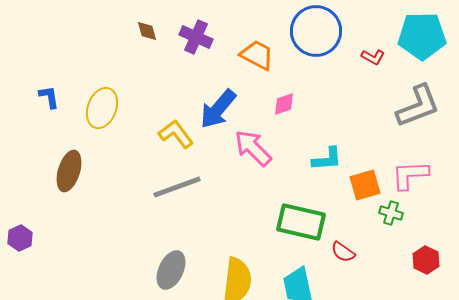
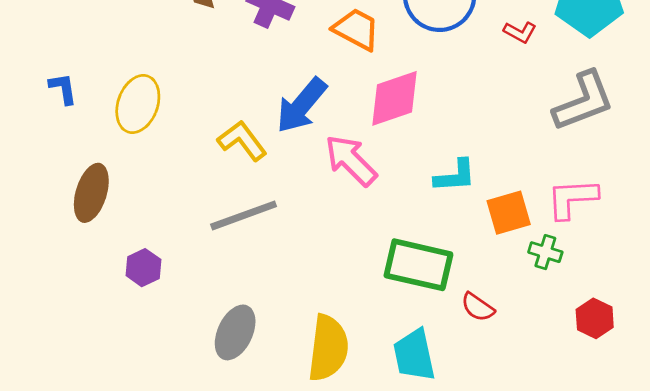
pink diamond: (284, 104) -> (394, 98), size x1.8
purple hexagon: (20, 238) -> (143, 268), moved

